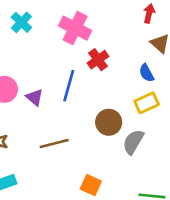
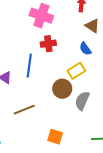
pink cross: (75, 28) -> (41, 16), moved
red cross: (98, 60) -> (48, 44), turned 35
yellow rectangle: (147, 103) -> (76, 71), moved

